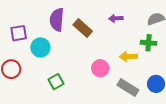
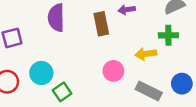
brown rectangle: (83, 28) -> (101, 24), moved, turned 42
cyan circle: (40, 47) -> (41, 73), moved

